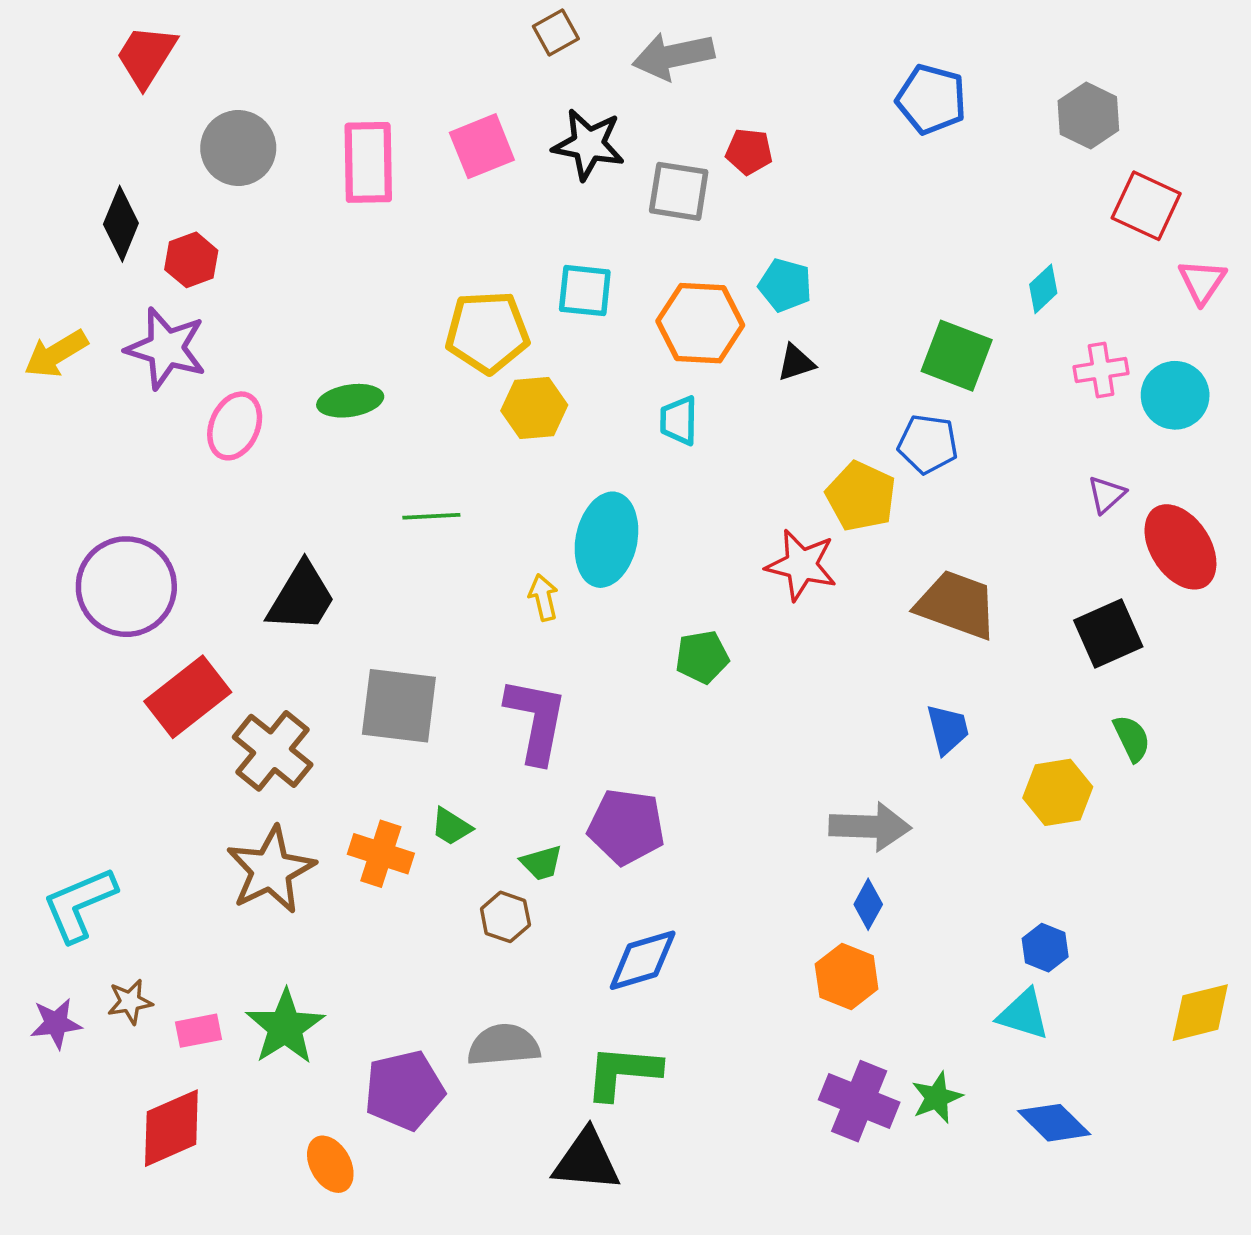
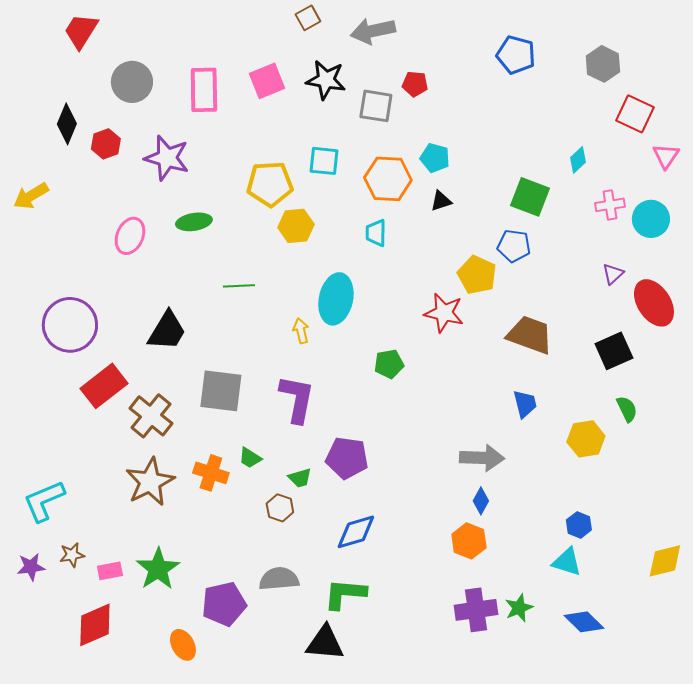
purple star: (166, 348) -> (167, 158), moved
purple cross: (859, 1101) -> (476, 610), turned -30

